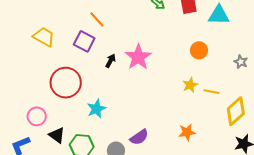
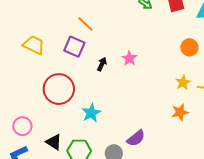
pink star: (138, 57) -> (129, 58), size x0.6
pink circle: (37, 116) -> (22, 126), moved
orange star: (187, 132) -> (180, 112), moved

